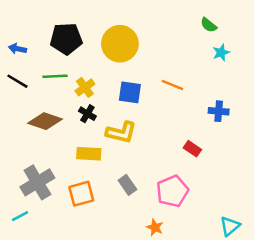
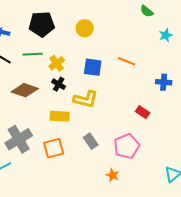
green semicircle: (209, 25) -> (147, 11), moved
yellow circle: (120, 44) -> (85, 28), size x0.6

